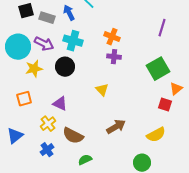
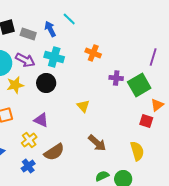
purple line: (162, 28) -> (153, 57), moved
purple cross: (114, 57) -> (116, 78), moved
brown arrow: (116, 127) -> (97, 143), turned 72
yellow semicircle: (156, 135) -> (137, 151), turned -78
brown semicircle: (73, 136) -> (54, 152), turned -60
green semicircle: (85, 160) -> (102, 176), moved

